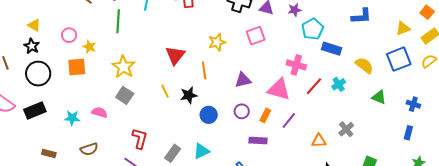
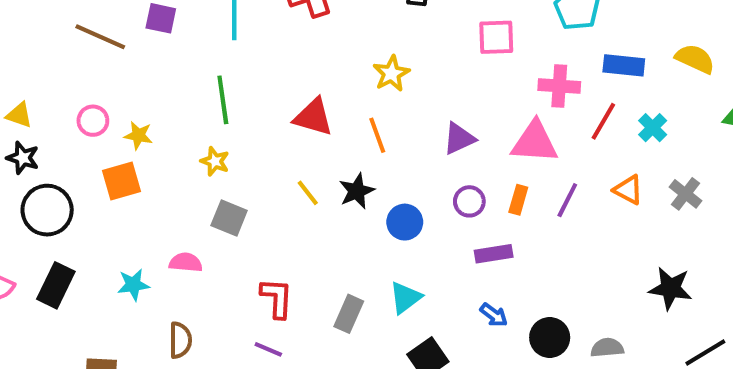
green line: (118, 21) -> (223, 100), moved
pink square: (256, 36) -> (496, 37), moved, turned 30
blue rectangle: (332, 49) -> (624, 65), moved
red triangle: (175, 55) -> (313, 117), turned -40
yellow star: (124, 67) -> (215, 161), size x0.6
cyan cross: (339, 84) -> (653, 128), moved
black rectangle: (35, 110) -> (56, 285), turned -30
purple rectangle: (258, 141) -> (494, 254), moved
orange triangle: (319, 141) -> (628, 190), moved, turned 42
brown semicircle: (89, 149) -> (180, 340), turned -60

